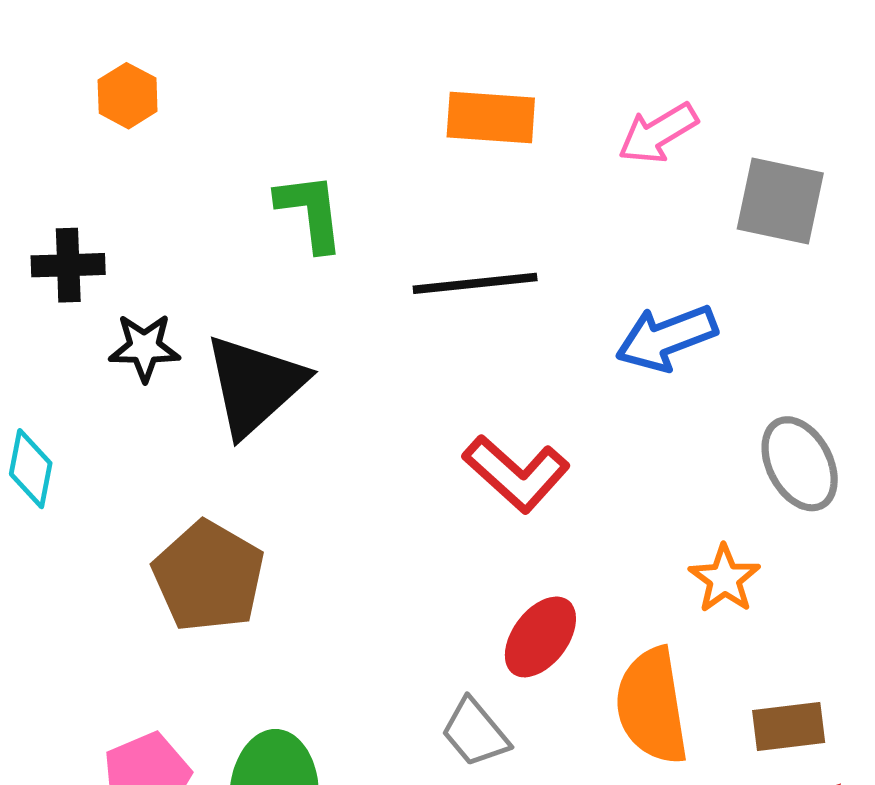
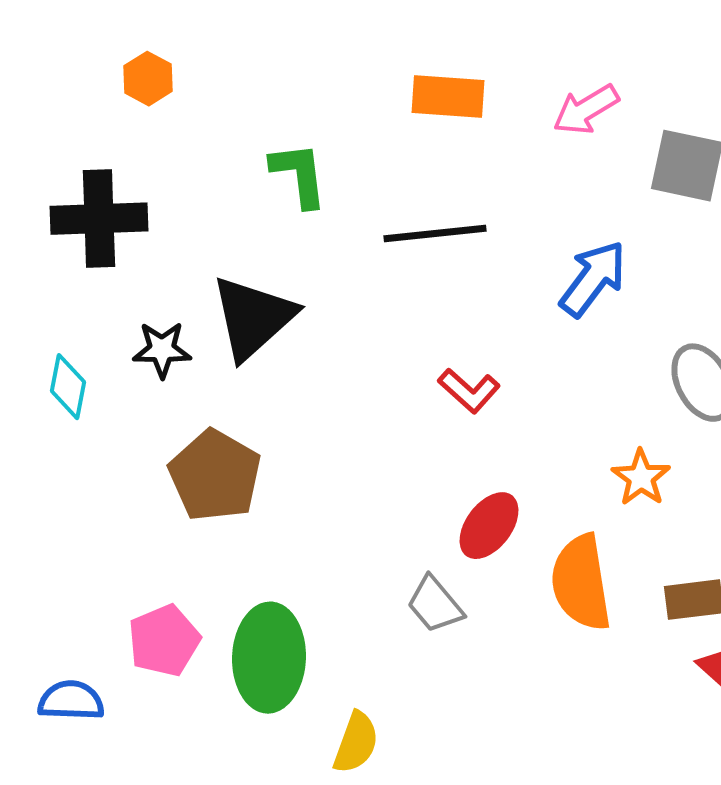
black cross: (68, 265) -> (99, 219), size x1.6
blue arrow: (666, 338) -> (593, 279), turned 148
black star: (144, 348) -> (162, 350), moved
red L-shape: (516, 473) -> (469, 391), size x0.7

